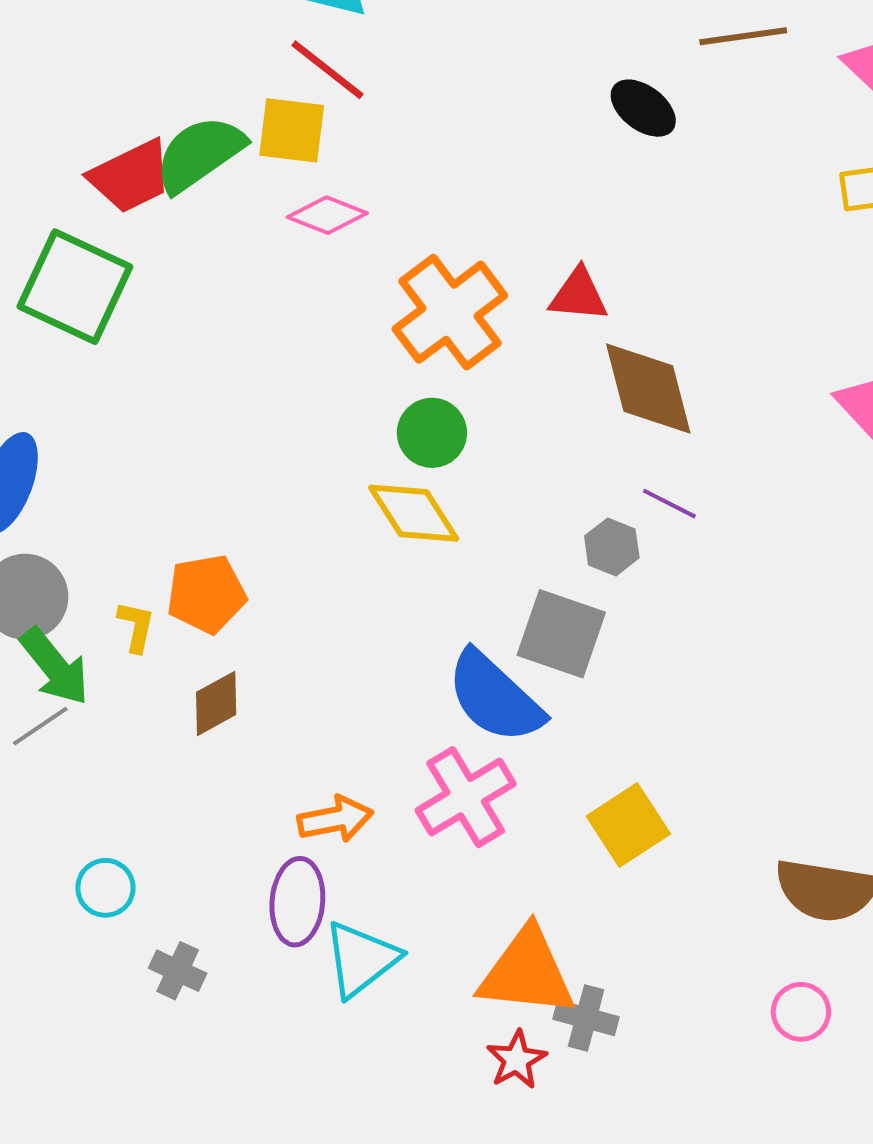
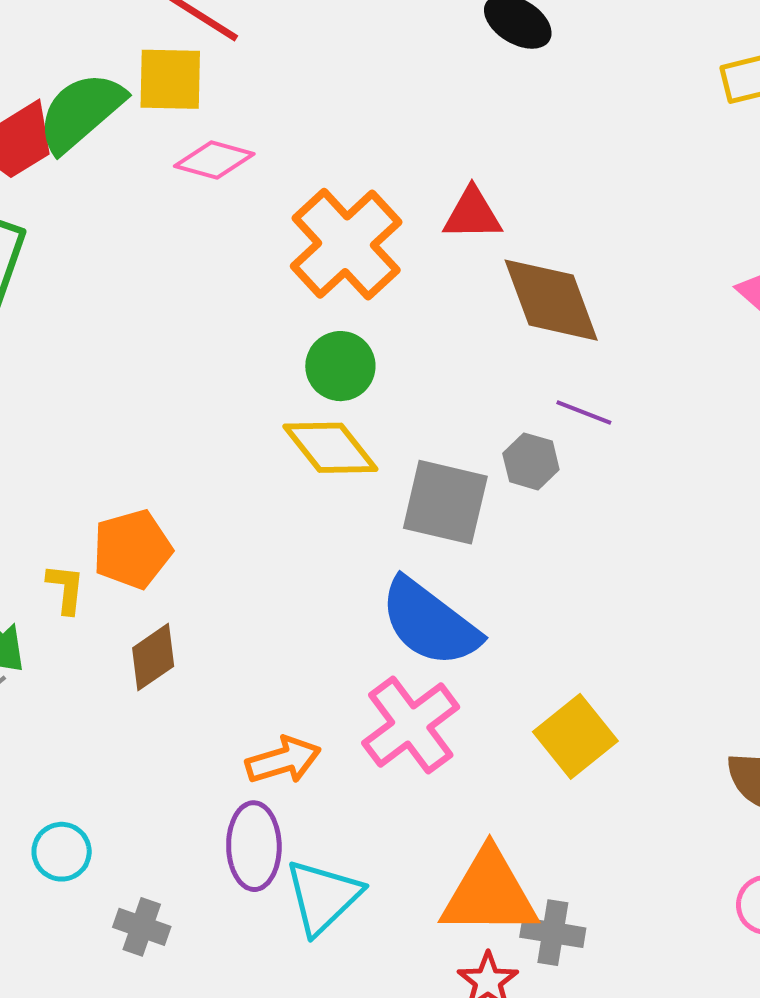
gray square: (561, 634) -> (445, 502), moved

